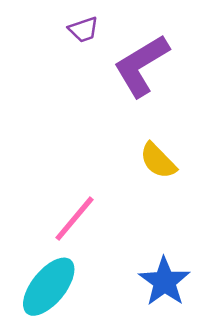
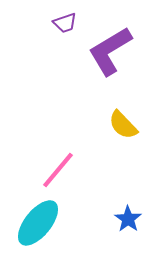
blue star: (164, 282) -> (128, 219), size x0.7

